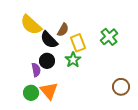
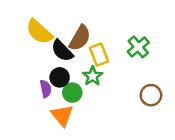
brown semicircle: (63, 30) -> (80, 38), size x1.5
brown circle: (121, 87) -> (151, 95), moved
green circle: (31, 93) -> (72, 93), moved

